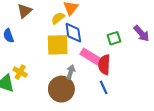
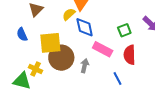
yellow square: (58, 45) -> (50, 43), moved
red semicircle: (104, 65) -> (130, 55), moved
brown circle: (61, 89) -> (61, 58), moved

